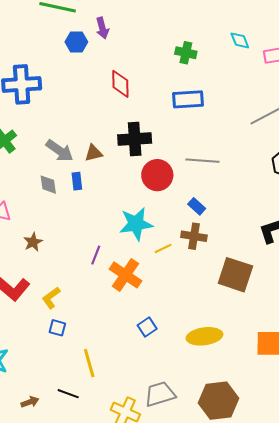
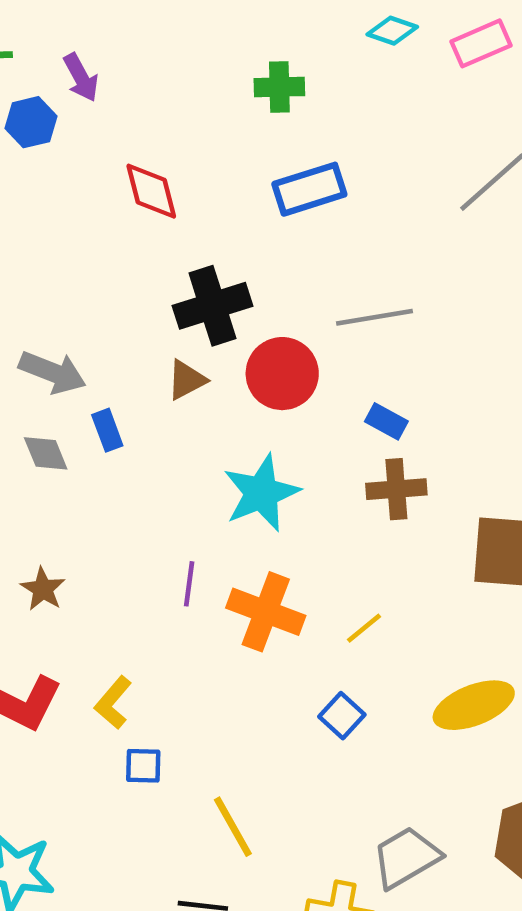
cyan diamond: (240, 40) -> (392, 31), turned -35
brown triangle: (94, 153) -> (187, 380), moved
yellow line: (163, 248) -> (364, 628), moved

